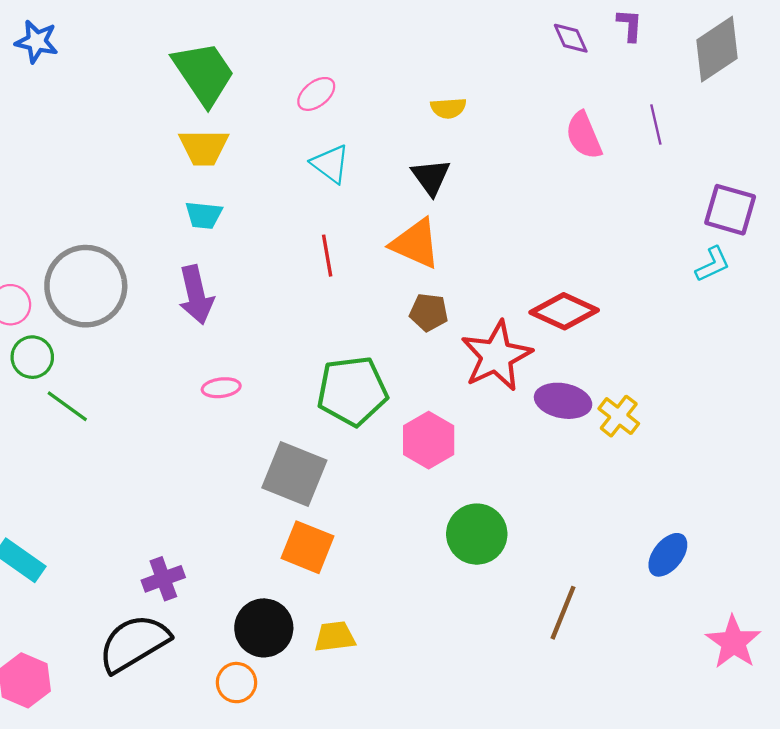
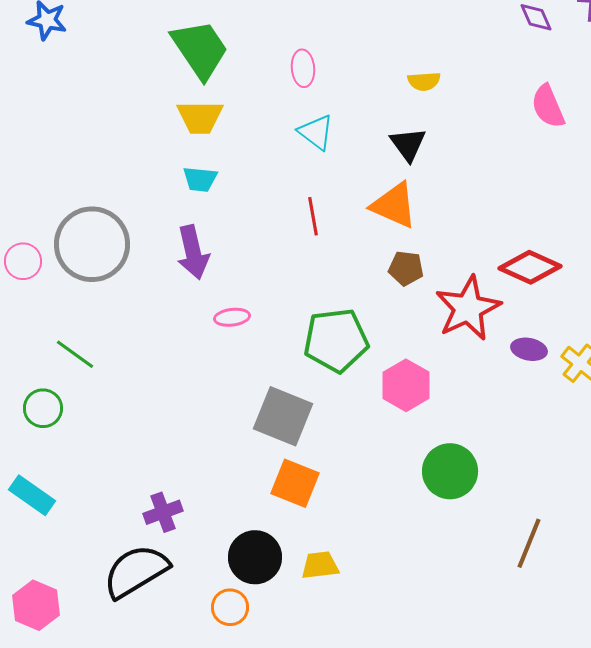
pink ellipse: (316, 94) -> (303, 68), turned -57
green circle: (32, 357) -> (43, 408), moved
pink ellipse: (221, 388) -> (232, 317), moved
purple ellipse: (563, 401) -> (529, 349), size x0.7

